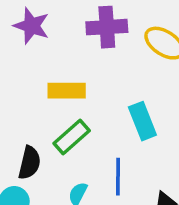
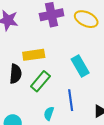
black semicircle: (29, 163) -> (16, 74), moved

